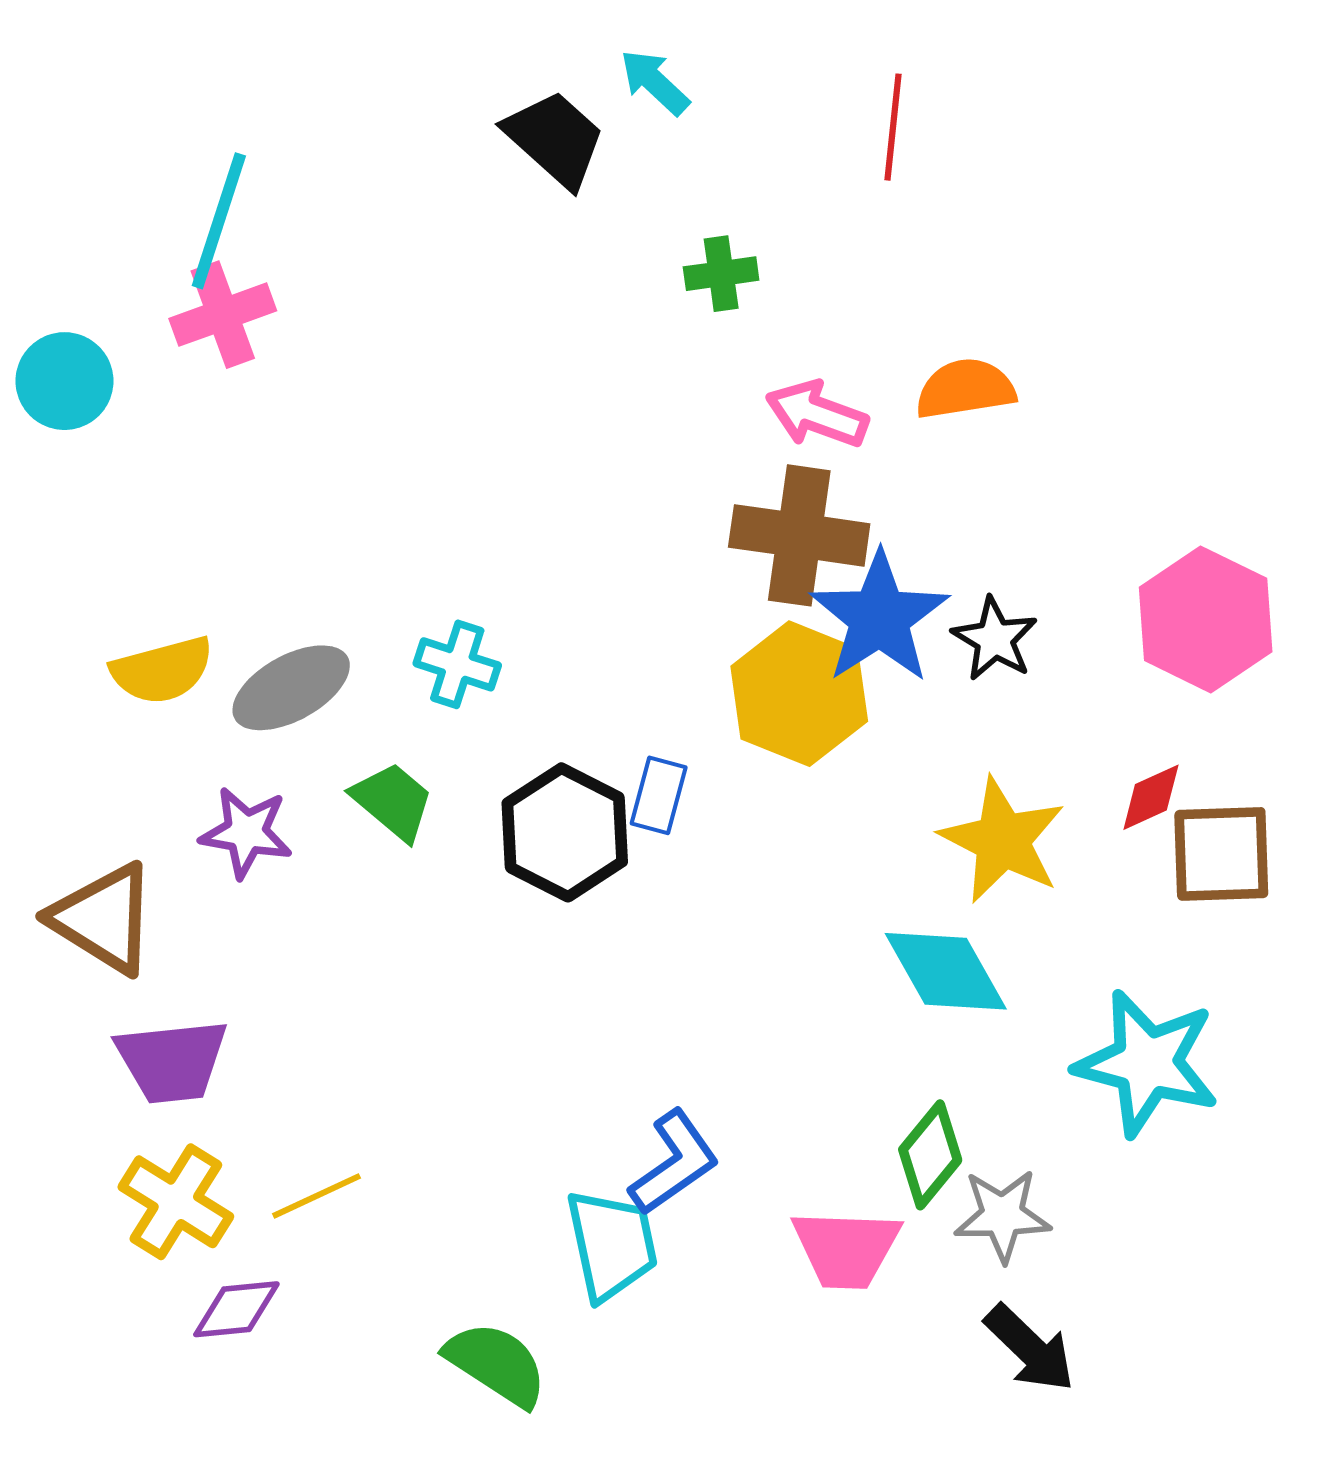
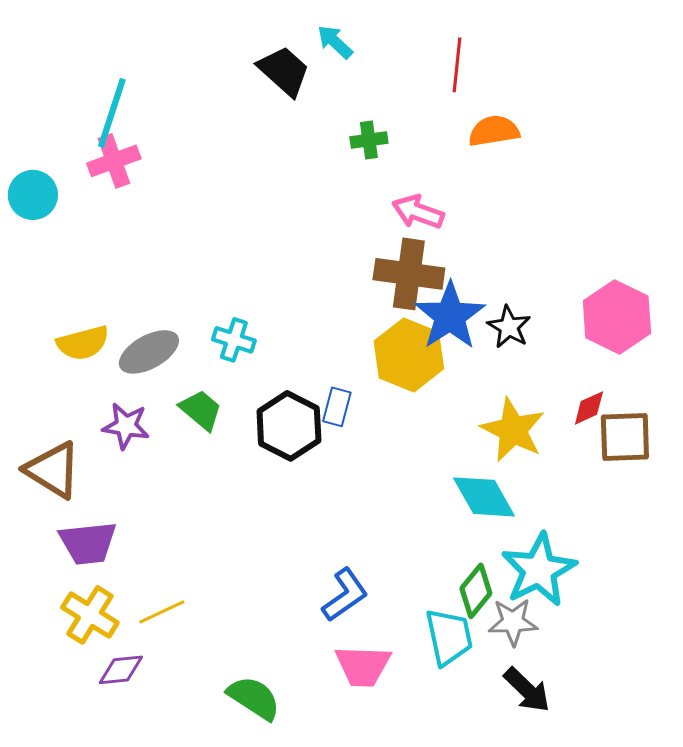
orange semicircle: (965, 389) -> (494, 131), moved
cyan star: (1147, 1063) -> (539, 570), moved, turned 30
cyan trapezoid: (612, 1245) -> (449, 637), moved
pink trapezoid: (846, 1249) -> (363, 666), moved

